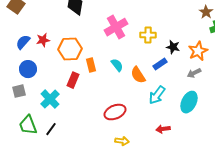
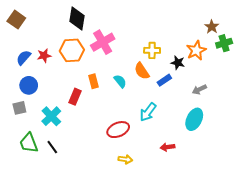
pink cross: (116, 27) -> (103, 42), moved
orange hexagon: (70, 49) -> (72, 50), moved
orange star: (198, 51) -> (196, 50), moved
orange semicircle: (138, 75) -> (142, 71), moved
cyan arrow: (157, 95) -> (148, 112), moved
black line: (51, 129) -> (52, 147), turned -72

